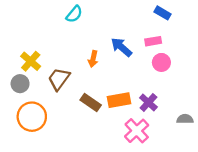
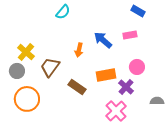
pink circle: (161, 62) -> (137, 67), moved
orange rectangle: (119, 100) -> (106, 75), moved

